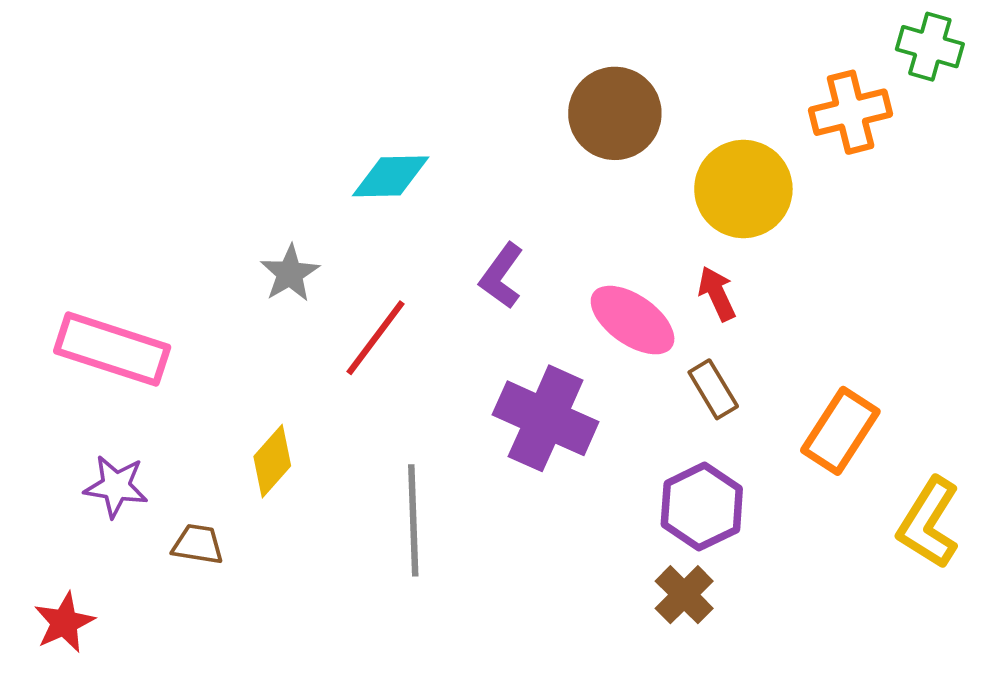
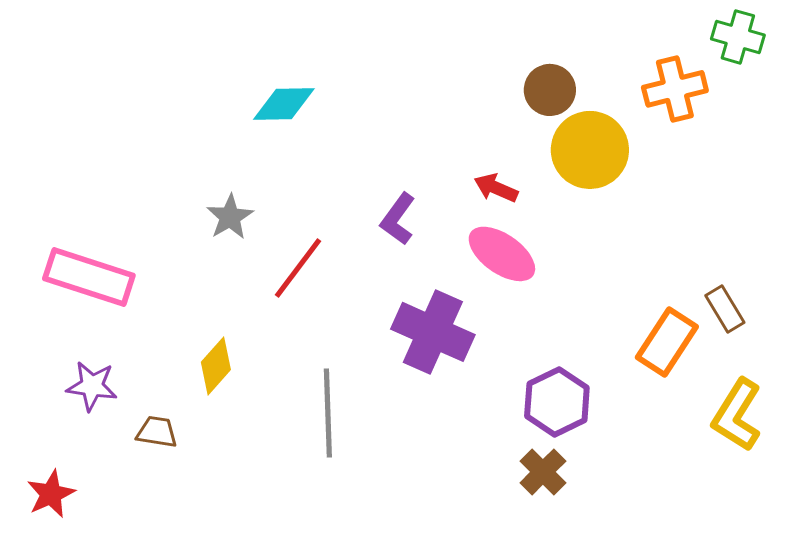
brown circle: (615, 113) -> (550, 90), moved, size x0.7
cyan diamond: (391, 176) -> (284, 104), moved
red arrow: (717, 294) -> (496, 188), moved, turned -42
brown rectangle: (713, 389) -> (725, 309), moved

